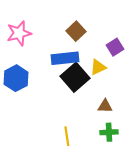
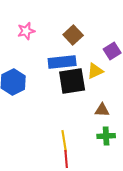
pink star: (19, 33) -> (26, 31), moved, size x0.7
black square: (75, 77) -> (72, 81), turned 32

